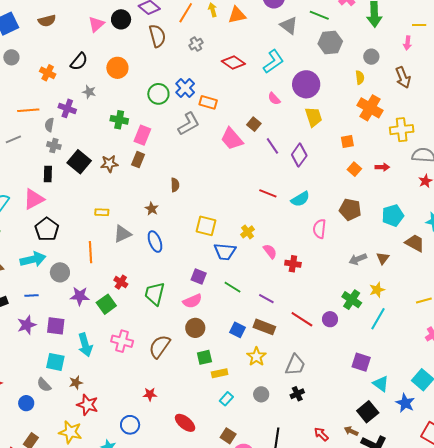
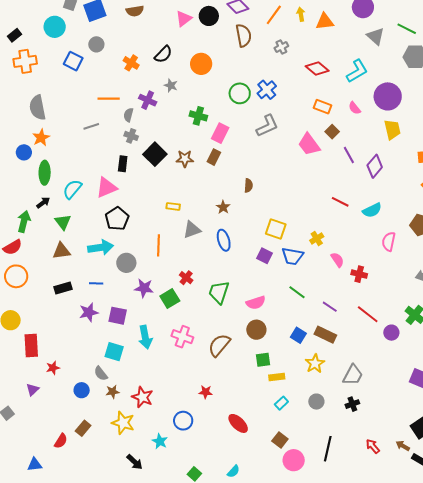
orange rectangle: (208, 102) -> (323, 107), moved
purple square: (199, 277) -> (264, 256), moved
red line: (302, 319) -> (368, 314), moved
brown star: (76, 383) -> (113, 392), moved

